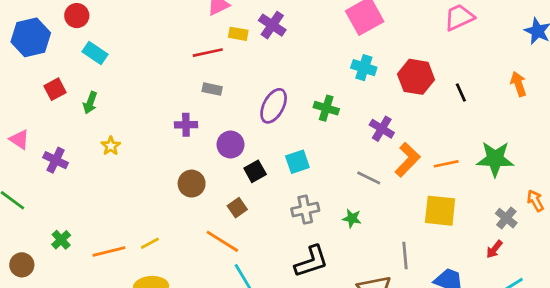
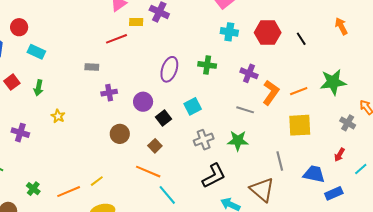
gray rectangle: (212, 89) -> (92, 67), moved
green star: (352, 218) -> (238, 141), size x1.5
red arrow: (494, 249) -> (339, 155), moved

